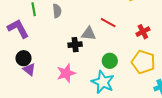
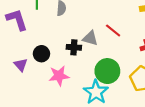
black circle: (23, 58) -> (41, 54), moved
green circle: (110, 61) -> (107, 71), size x1.5

